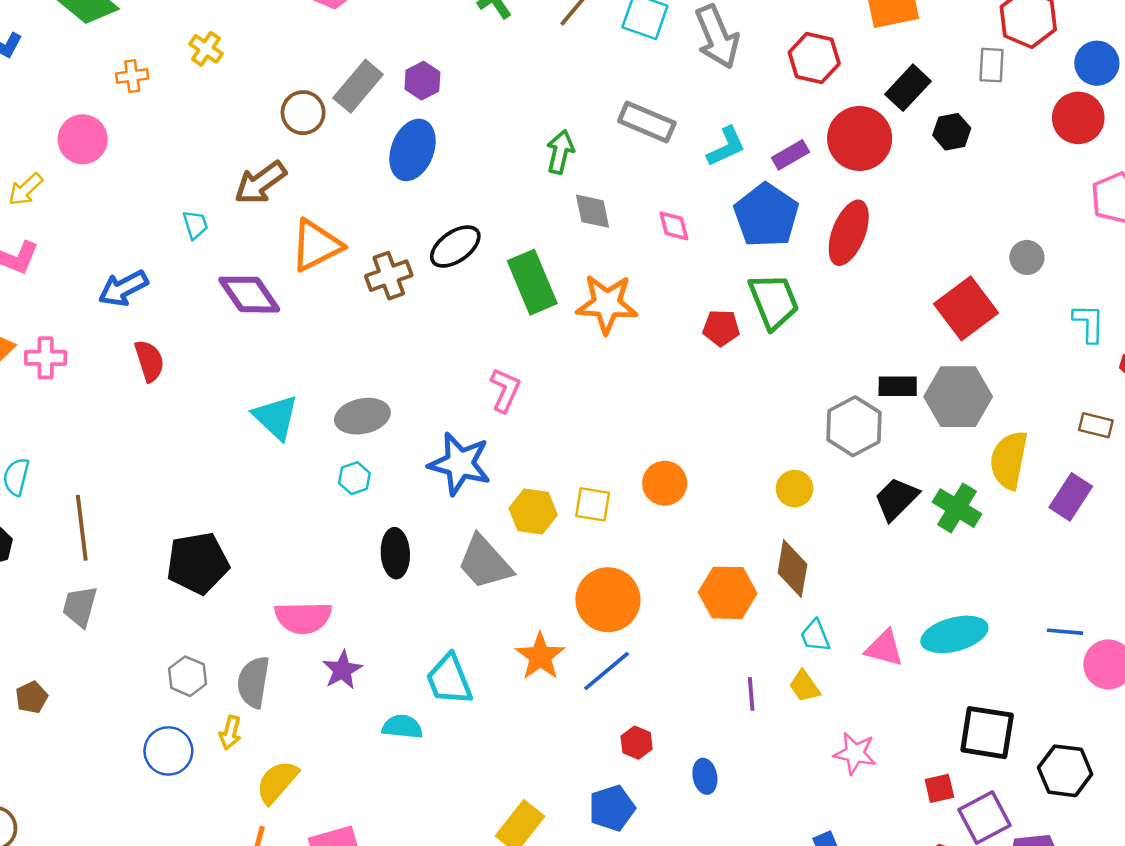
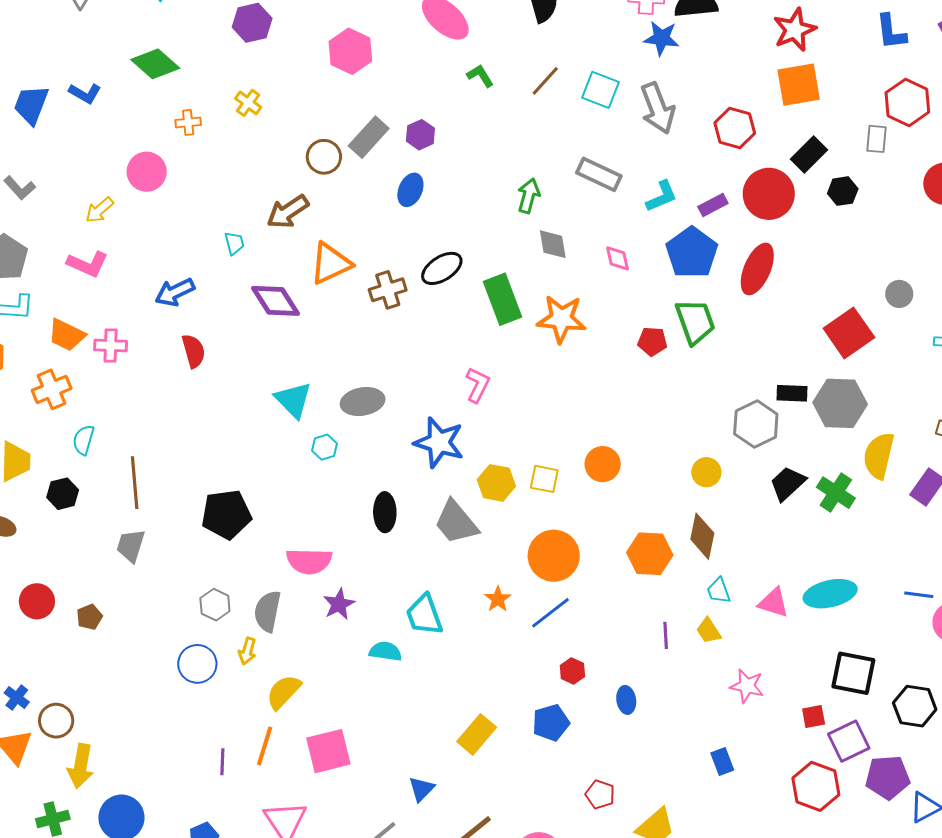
blue ellipse: (413, 150) -> (410, 190), size x0.7
cyan hexagon: (354, 478) -> (325, 447), moved
orange star: (540, 656) -> (498, 599), size x0.7

